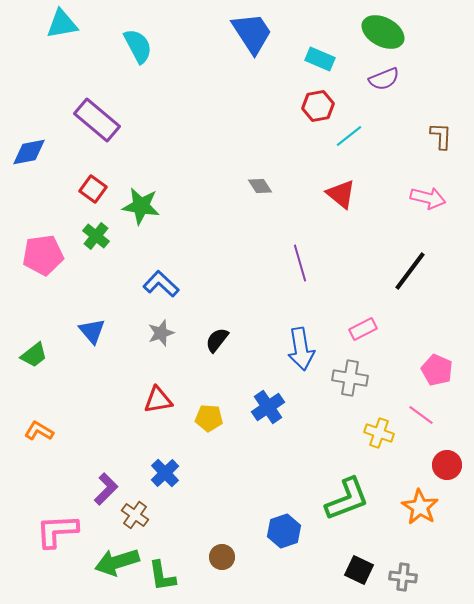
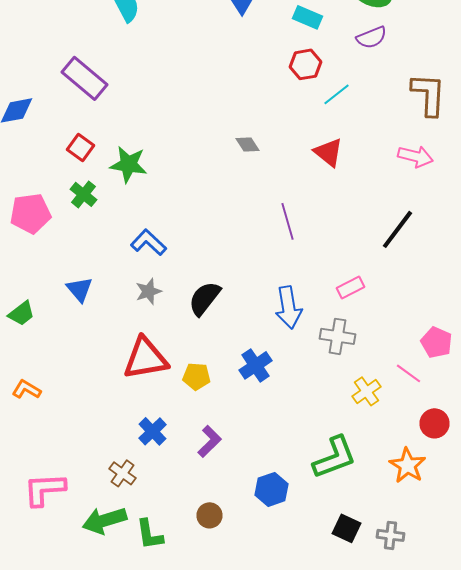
brown L-shape: (441, 136) -> (428, 94), size x1.6
black semicircle: (217, 340) -> (204, 298), size x1.4
pink pentagon: (437, 370) -> (436, 342), moved
red triangle: (158, 400) -> (146, 358), size x1.6
yellow cross: (379, 433) -> (366, 391), turned 36
purple L-shape: (106, 489) -> (210, 441), moved

